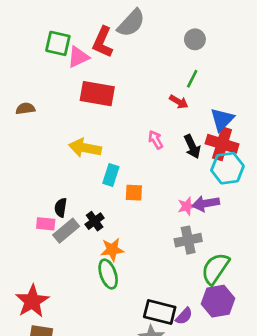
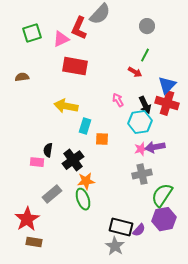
green square: (58, 43) -> (32, 33), moved, turned -30
cyan hexagon: (227, 168) -> (140, 122), moved
black cross: (95, 221) -> (73, 160), size x1.5
gray rectangle: (66, 231) -> (52, 194), moved

